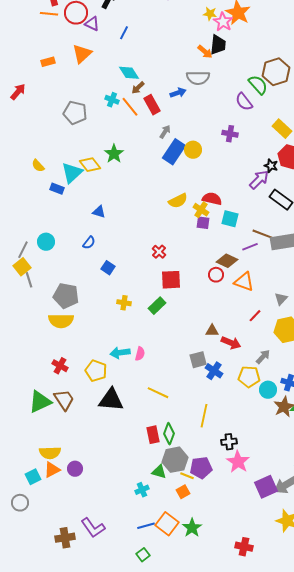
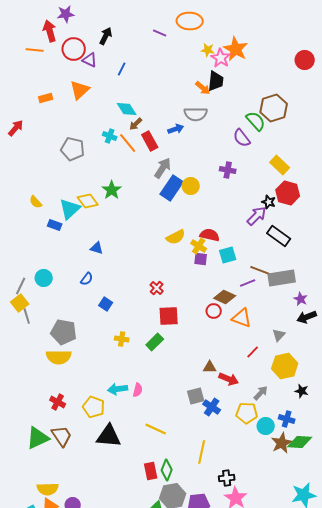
orange line: (49, 14) -> (35, 50), moved
gray arrow: (165, 132) -> (163, 168), size x1.5
cyan square: (230, 219) -> (228, 255), turned -30

